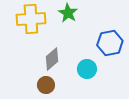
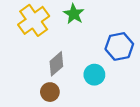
yellow cross: (31, 19) -> (34, 20), turned -32

